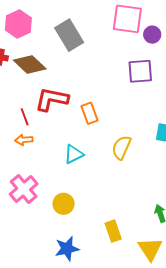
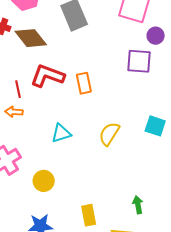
purple circle: (152, 35) -> (156, 36), moved
orange rectangle: (89, 113) -> (84, 83), moved

